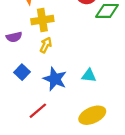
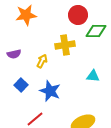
yellow cross: (42, 20) -> (65, 45), moved
cyan triangle: (89, 76) -> (93, 76), moved

